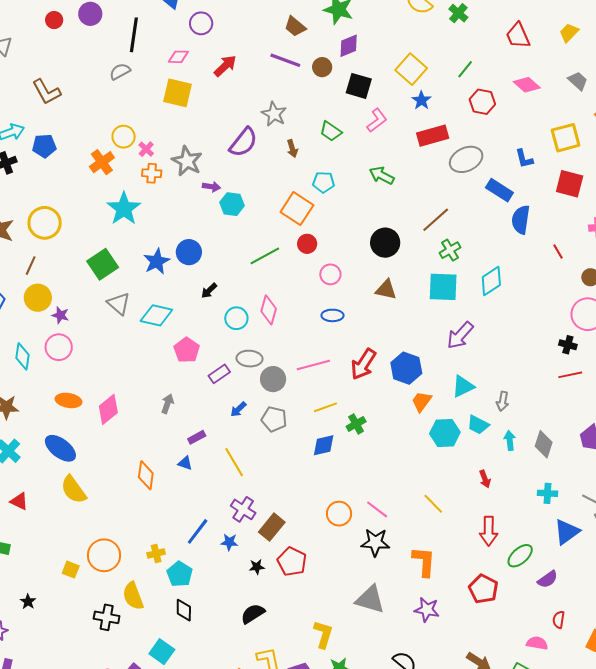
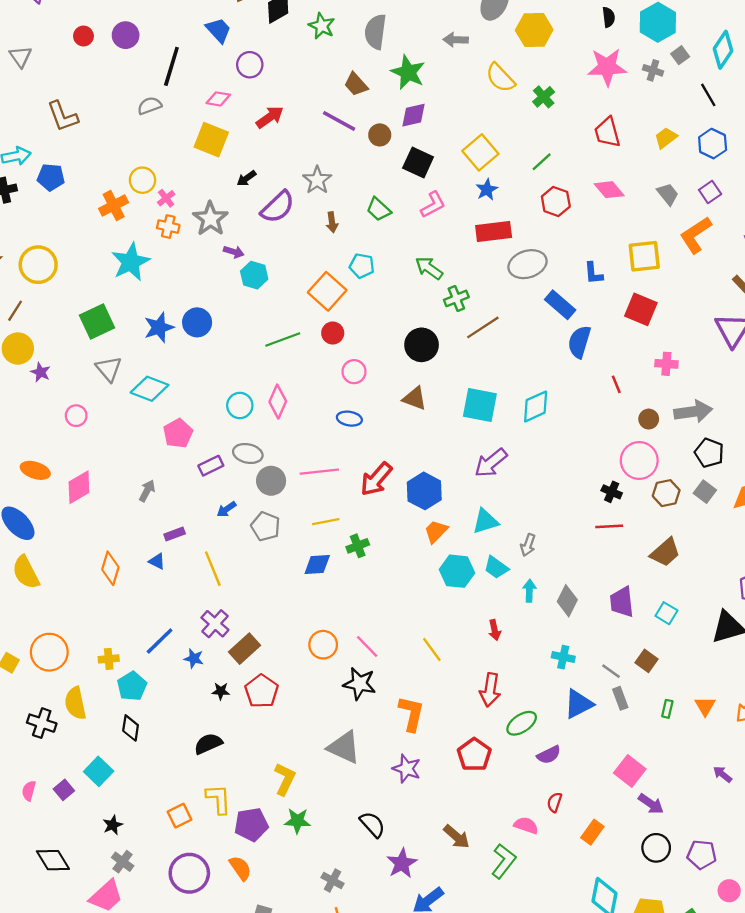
green cross: (450, 250) -> (456, 298), moved
black arrow: (209, 291) -> (246, 178), moved
pink circle: (59, 347) -> (76, 416), moved, size x0.7

